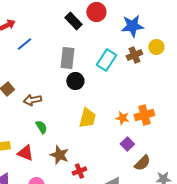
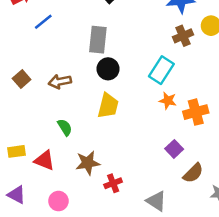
cyan rectangle: (106, 60) -> (161, 70), moved
brown arrow: (32, 100) -> (60, 82), moved
yellow trapezoid: (87, 118) -> (108, 106), moved
orange star: (122, 118) -> (168, 101), moved
brown star: (59, 155) -> (88, 163), turned -30

